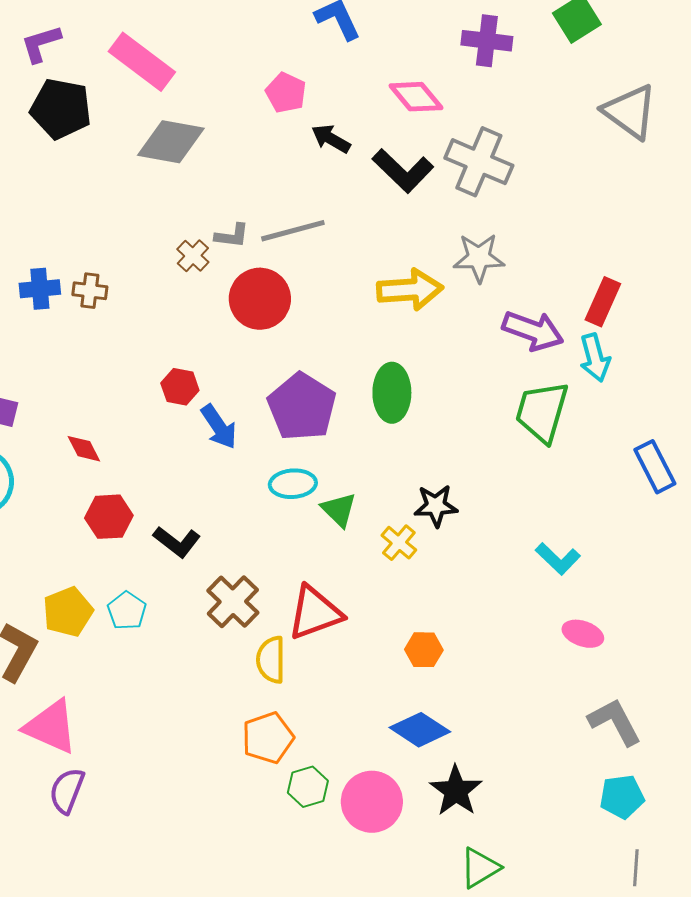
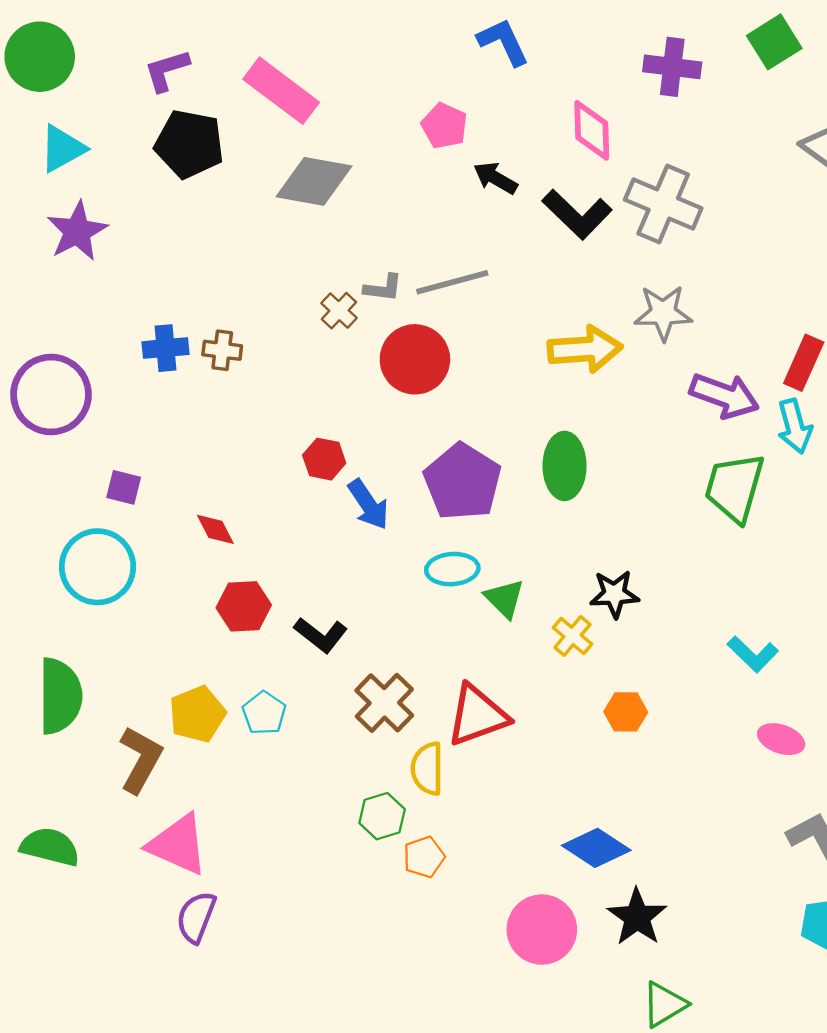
pink diamond: (416, 97) -> (592, 130), turned 38
orange hexagon: (424, 650) -> (626, 712), moved
orange pentagon: (268, 738) -> (424, 857), size x0.7
green hexagon: (308, 787) -> (382, 816), moved

